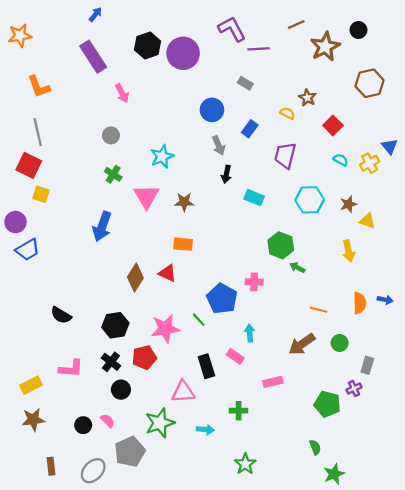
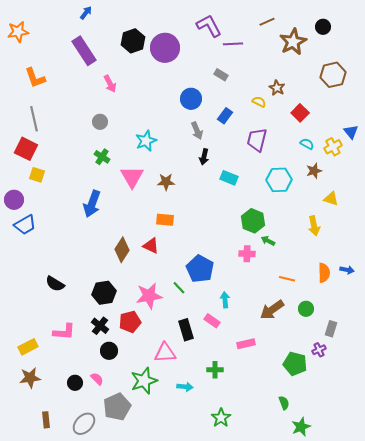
brown star: (348, 204) -> (314, 171), moved
pink cross: (254, 282) -> (247, 254), moved

